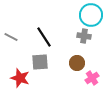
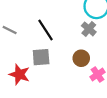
gray cross: (84, 36) -> (89, 29), turned 32

